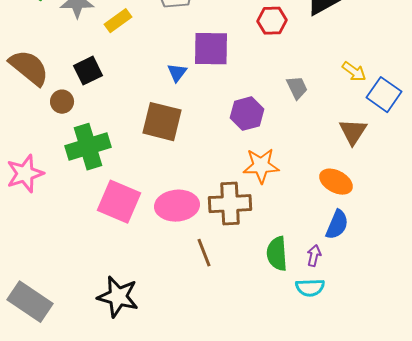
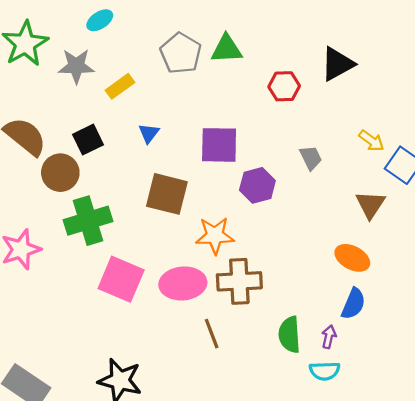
purple square: (211, 49) -> (219, 145), moved
blue triangle: (177, 73) -> (149, 133), moved
brown circle: (62, 102) -> (60, 173), size x1.5
orange star: (261, 166) -> (215, 236), moved

